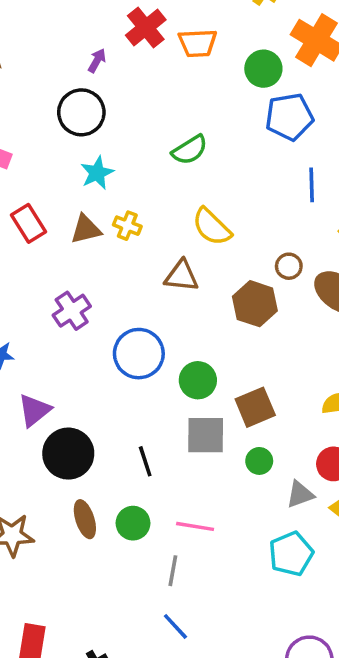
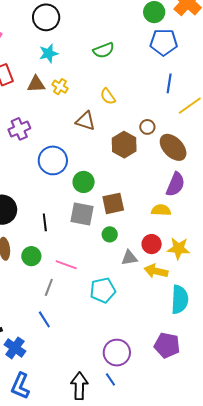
yellow semicircle: (212, 227) -> (108, 96), size x0.7
cyan pentagon: (291, 554) -> (103, 290), moved

